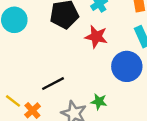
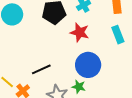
blue circle: (127, 66) -> (88, 65), moved

